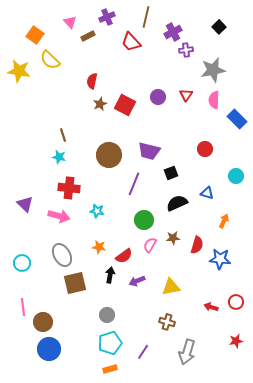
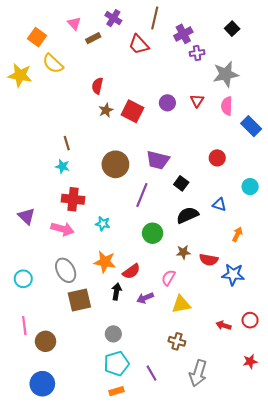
purple cross: (107, 17) -> (113, 18), turned -35
black square: (171, 173) -> (181, 183), turned -32
pink semicircle: (150, 245) -> (168, 278), moved
red semicircle: (197, 245) -> (209, 260), turned 84
orange star: (99, 247) -> (105, 262), size x1.5
blue circle: (49, 349) -> (42, 384), moved
purple line: (143, 352) -> (151, 373), turned -63

